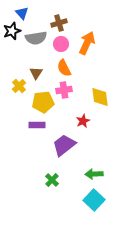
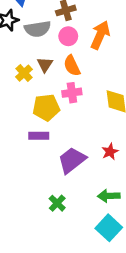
brown triangle: (36, 73) -> (45, 64), moved
yellow cross: (19, 86) -> (24, 73), moved
red star: (83, 121) -> (110, 152), moved

